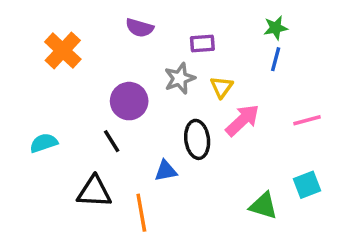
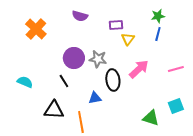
gray star: (180, 78) -> (98, 59), moved, turned 30
yellow triangle: (222, 87) -> (128, 39), moved
cyan semicircle: (44, 143) -> (25, 82), turned 42

